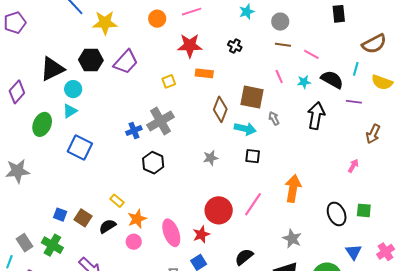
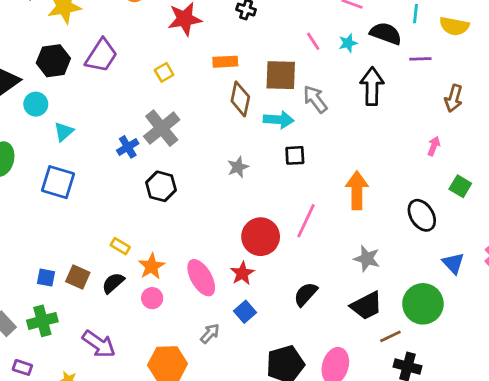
orange rectangle: (204, 73) -> (225, 62), moved
cyan triangle: (70, 111) -> (64, 132), moved
gray arrow: (274, 118) -> (315, 99), size x1.5
green square: (364, 210) -> (460, 186), moved, turned 35
green cross: (52, 245) -> (42, 321), turned -35

